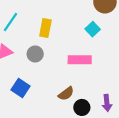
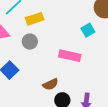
yellow rectangle: (45, 28) -> (35, 19), moved, turned 48

